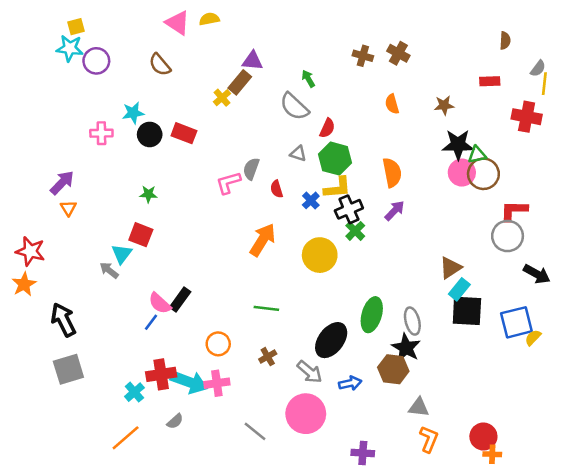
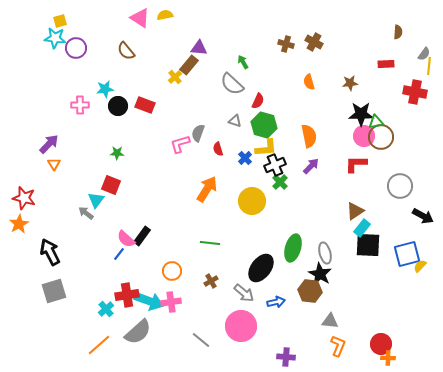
red L-shape: (514, 211) -> (356, 164), moved
gray semicircle: (175, 421) -> (138, 332), size x2.0

